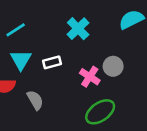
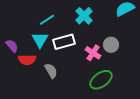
cyan line: (16, 30) -> (47, 20), moved
white rectangle: (52, 62) -> (64, 42), size x1.5

